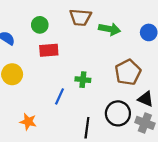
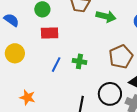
blue line: (59, 96) -> (56, 65), moved

